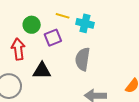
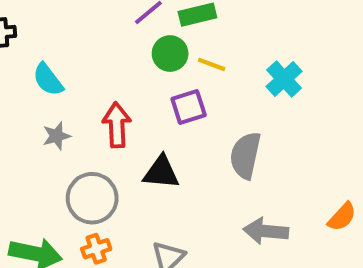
cyan cross: (85, 23) -> (284, 79), moved, turned 30
green circle: (32, 25) -> (170, 54), moved

